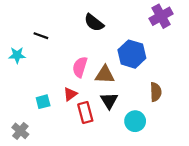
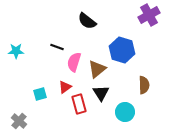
black line: (41, 36) -> (57, 47), moved
brown triangle: (105, 75) -> (97, 69), turned -42

